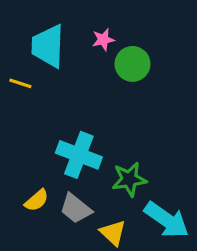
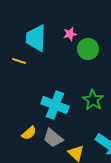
green star: (129, 179) -> (93, 100), moved, turned -30

